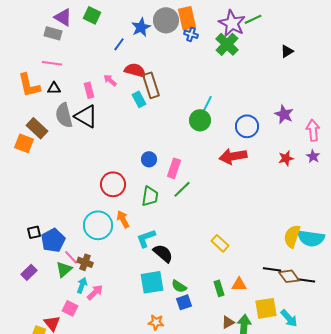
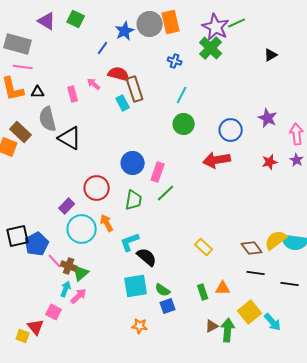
gray rectangle: (53, 33) -> (18, 44), moved, size x1.5
blue cross: (191, 34) -> (175, 61), moved
pink line: (52, 63) -> (23, 67), moved
cyan line: (207, 104) -> (182, 95), moved
black triangle: (86, 116) -> (70, 138), moved
blue circle: (149, 159) -> (133, 163), size x1.5
black square: (34, 232) -> (18, 236), size x1.6
yellow semicircle: (292, 236) -> (276, 240), turned 35
green triangle: (64, 269) -> (81, 273), moved
purple rectangle: (29, 272) -> (67, 206), moved
brown diamond: (289, 276) -> (252, 248), moved
yellow square: (266, 308) -> (250, 312), turned -30

